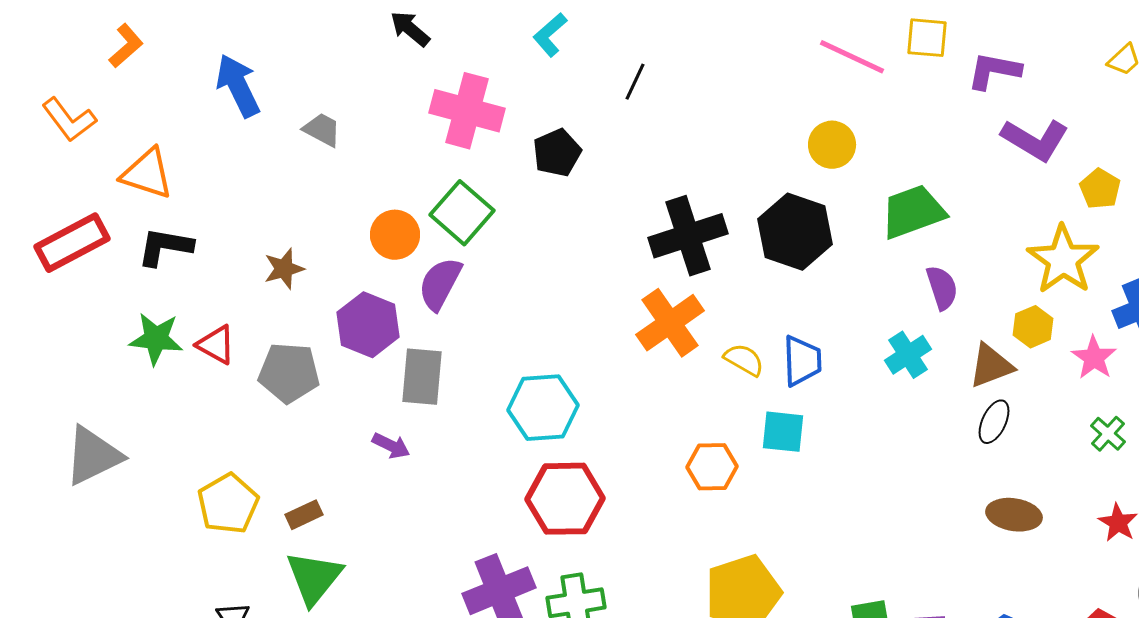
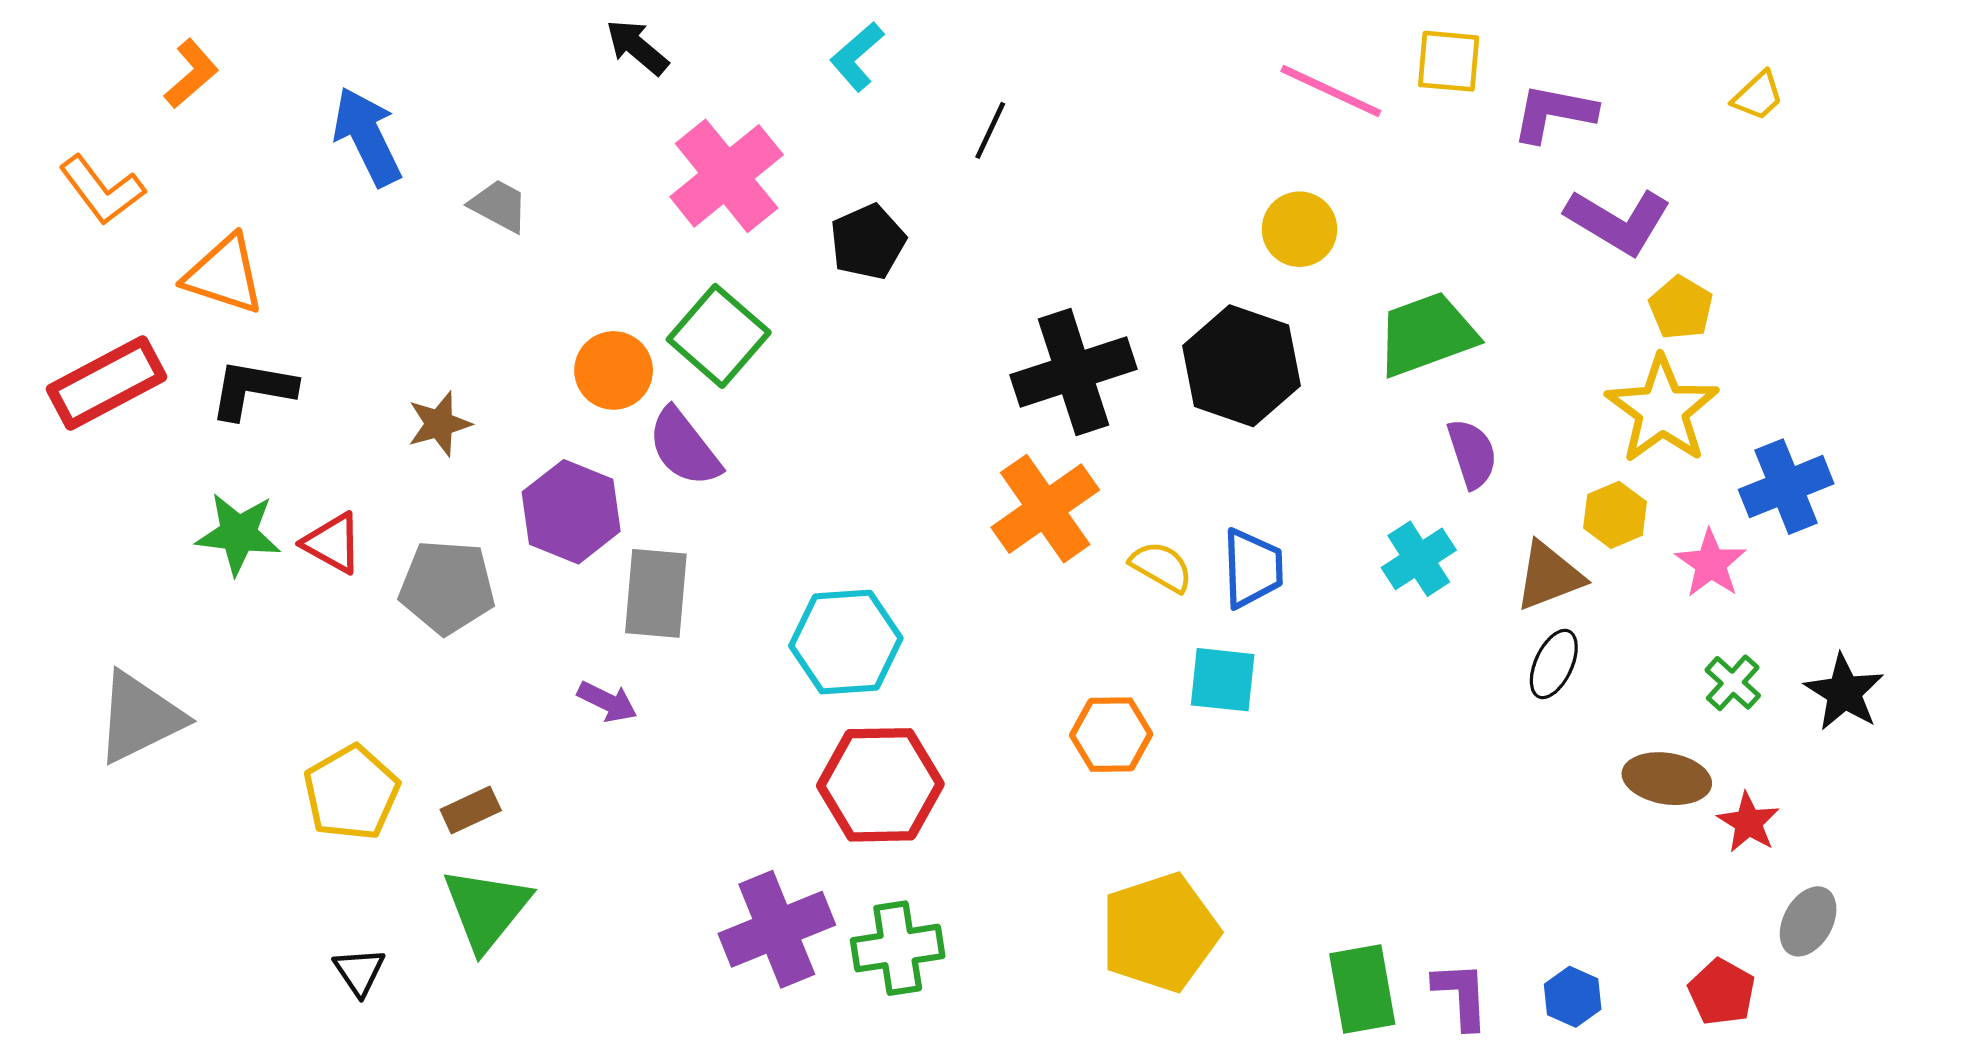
pink cross: (467, 111) -> (727, 176), turned 36
yellow pentagon: (1100, 189) -> (1681, 308), moved
purple semicircle: (440, 284) -> (684, 447), turned -66
brown ellipse: (1014, 515) -> (1667, 779), moved

